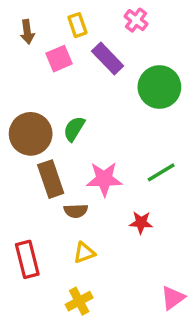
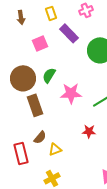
pink cross: (136, 20) -> (86, 10), turned 32
pink square: (59, 59) -> (40, 43), moved
pink star: (104, 179) -> (71, 93), moved
brown semicircle: (76, 211) -> (40, 137), moved, turned -48

